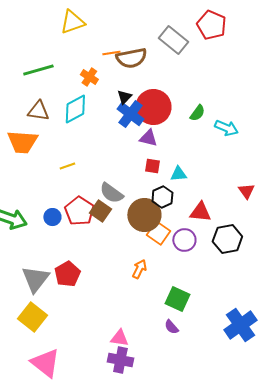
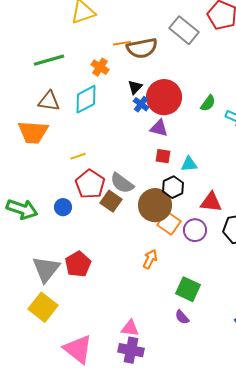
blue cross: (130, 114) -> (141, 104), size x0.6
red pentagon: (79, 211) -> (90, 184), moved
pink triangle: (45, 363) -> (78, 349), moved

